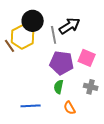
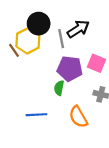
green semicircle: (59, 87) -> (59, 88), moved
orange semicircle: (70, 108) -> (78, 117), size x1.5

